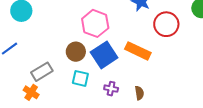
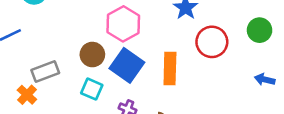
orange rectangle: (138, 51) -> (170, 68), turned 55
blue square: (104, 55) -> (127, 65), turned -32

